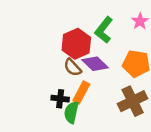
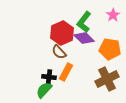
purple diamond: (95, 64) -> (84, 38), moved
green semicircle: (71, 112) -> (44, 90), moved, turned 30

